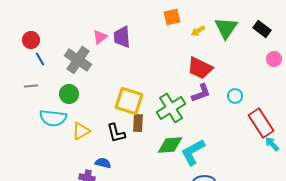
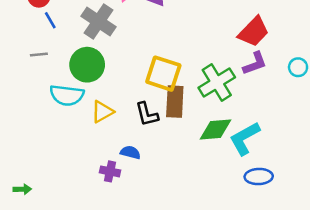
red trapezoid: (200, 68) -> (254, 32), turned -72
green circle: (69, 94) -> (87, 65), size x1.4
brown rectangle: (138, 123) -> (175, 102), size x1.4

